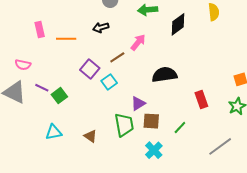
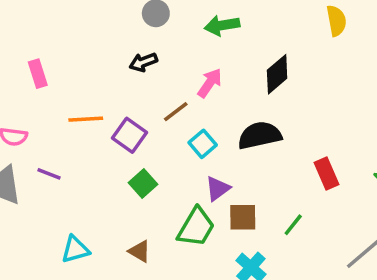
black diamond: (178, 24) -> (277, 74), moved
orange line: (66, 39) -> (86, 119), moved
cyan square: (109, 82) -> (203, 144), moved
green square: (59, 96) -> (143, 184), moved
green trapezoid: (124, 125) -> (196, 227), turned 45

